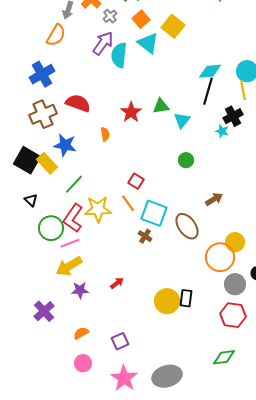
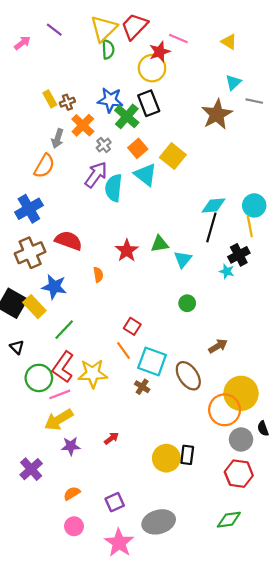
yellow star: (98, 209) -> (93, 374), moved
yellow circle: (235, 242) -> (241, 393), size x1.6
gray ellipse: (167, 376) -> (159, 522), moved

